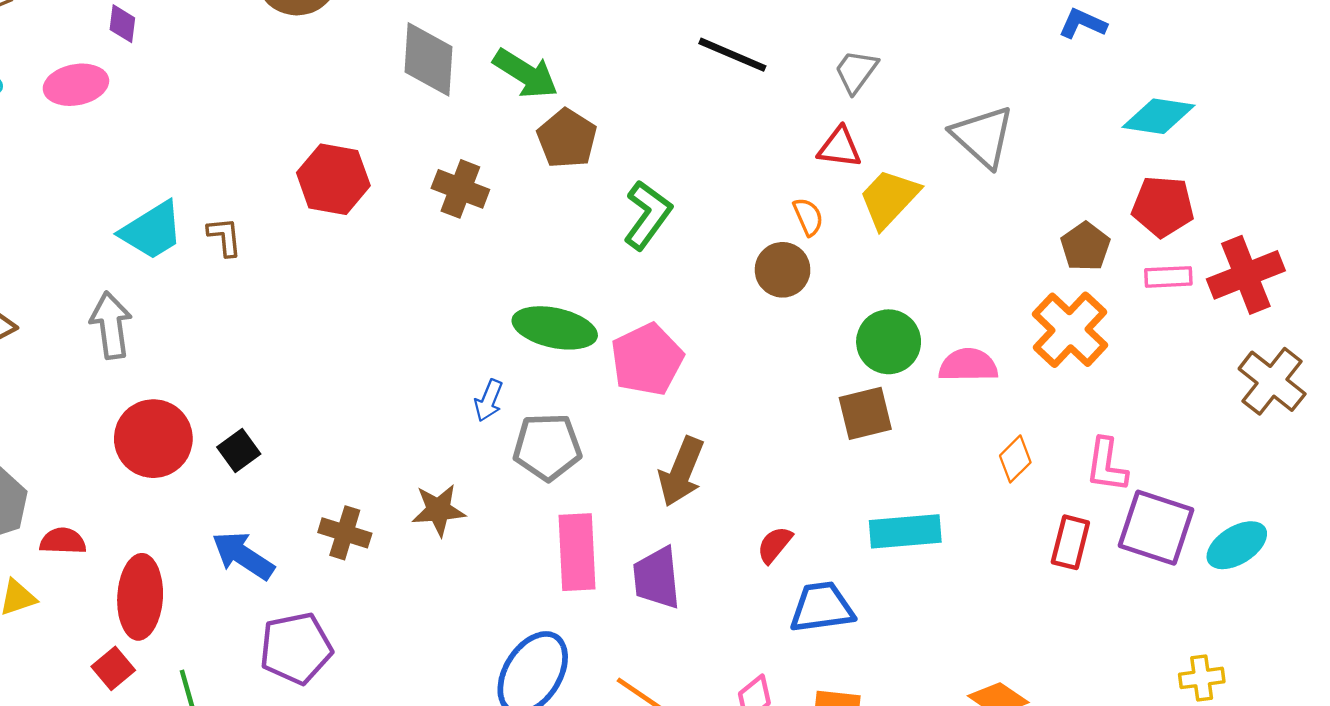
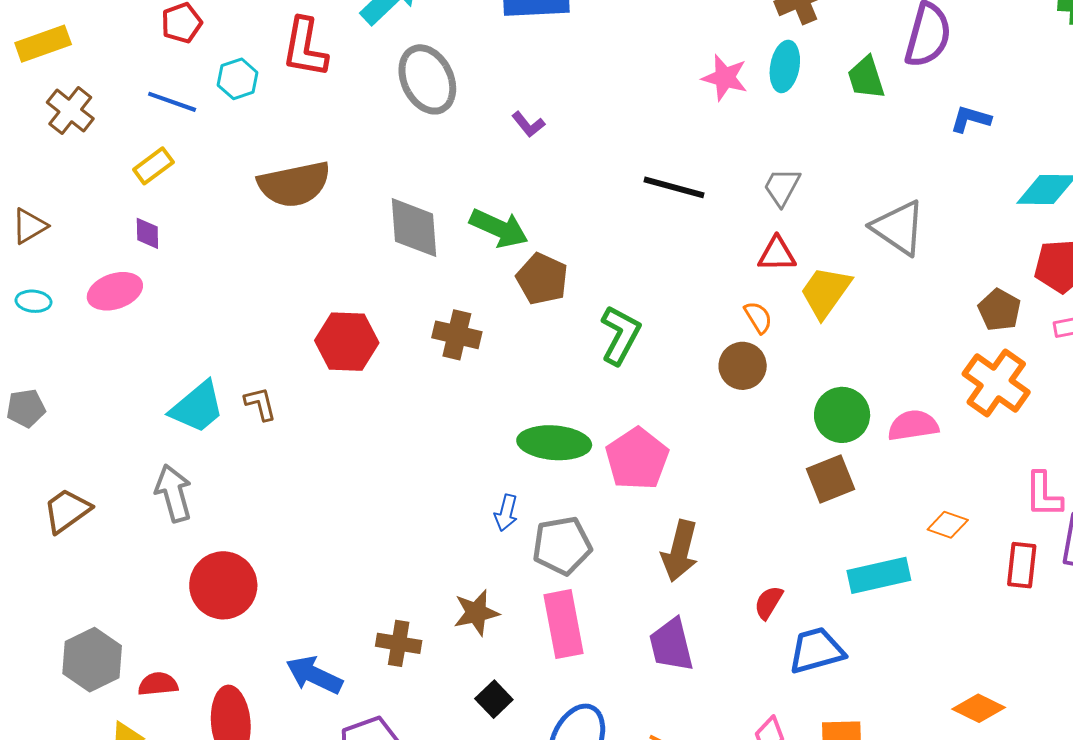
black square: (239, 450) -> (494, 699), moved
orange diamond: (1015, 459) -> (948, 525), moved, turned 72
pink rectangle: (577, 552) -> (564, 624), moved

